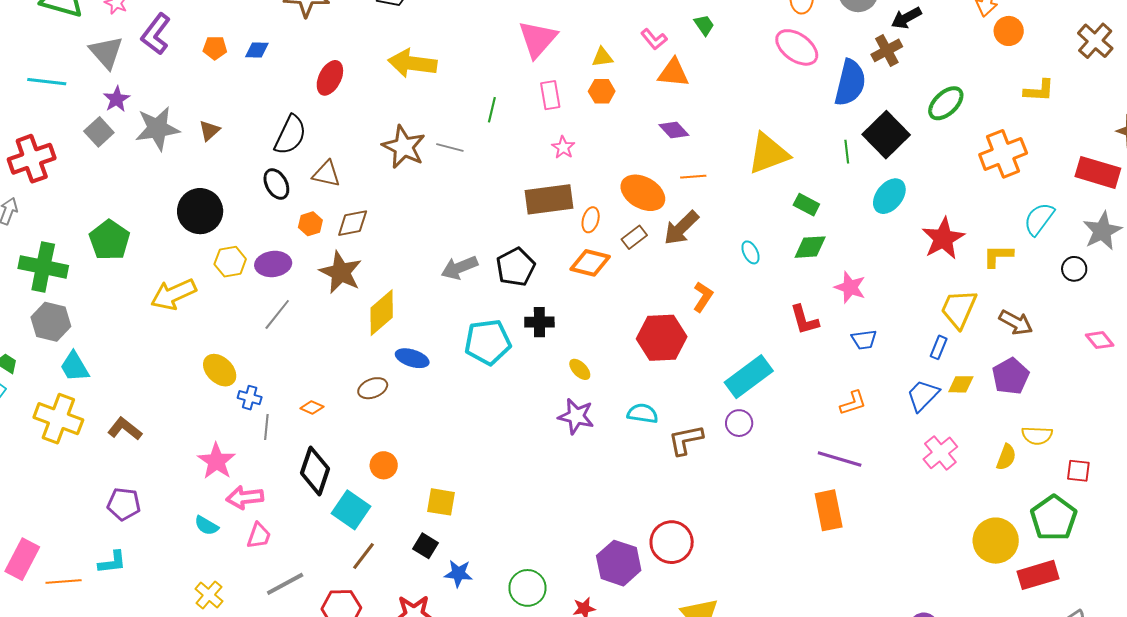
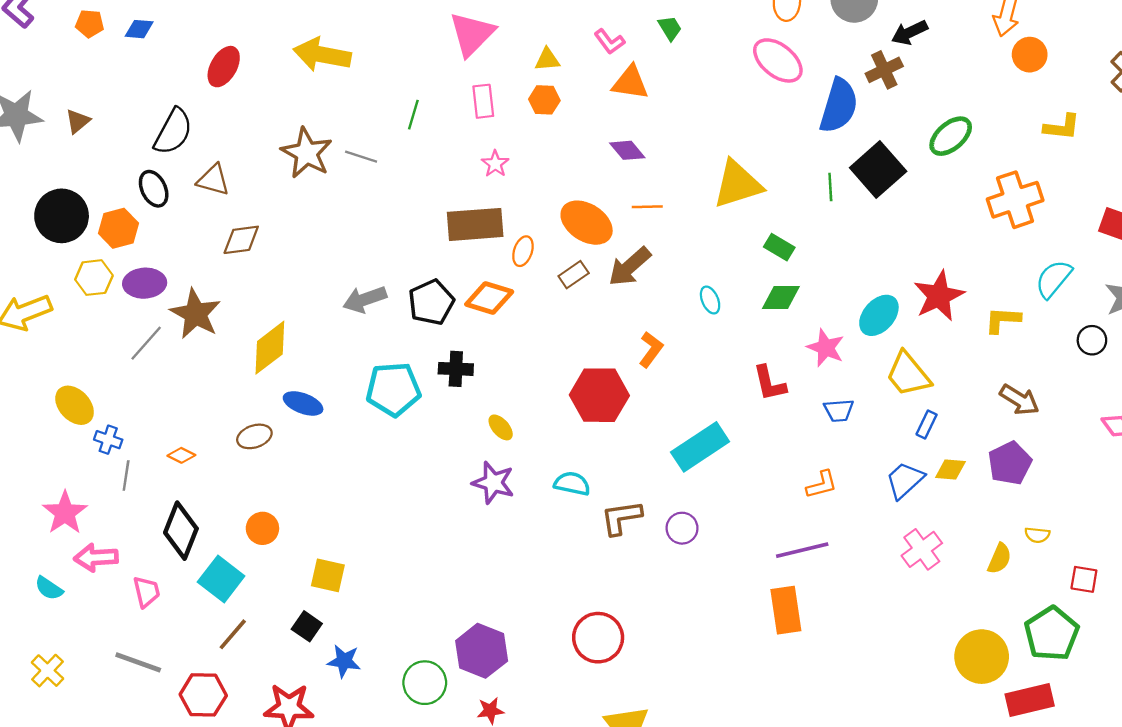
cyan ellipse: (889, 196) -> (879, 315), moved
orange hexagon: (310, 224) -> (118, 228), moved, size x1.4
orange diamond: (590, 263) -> (489, 298), moved
brown star: (341, 272) -> (195, 314), moved
yellow trapezoid: (959, 309) -> (908, 374), moved, turned -66
purple circle: (739, 423) -> (682, 528), moved
yellow semicircle: (1037, 435) -> (1037, 535), size x0.7
purple line: (840, 459) -> (802, 550), turned -33
pink trapezoid: (259, 536) -> (146, 592), moved, turned -36
purple hexagon: (619, 563) -> (482, 651), moved
gray line: (285, 584) -> (138, 662), turned 45

